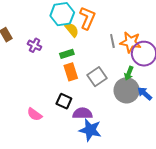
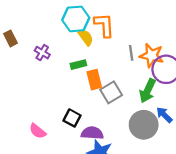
orange L-shape: (87, 18) -> (104, 25), turned -30
orange rectangle: (71, 72) -> (94, 80), moved
green arrow: (129, 73) -> (148, 91), size x1.5
gray circle: (127, 90) -> (144, 125), moved

